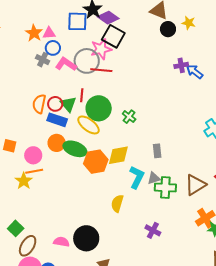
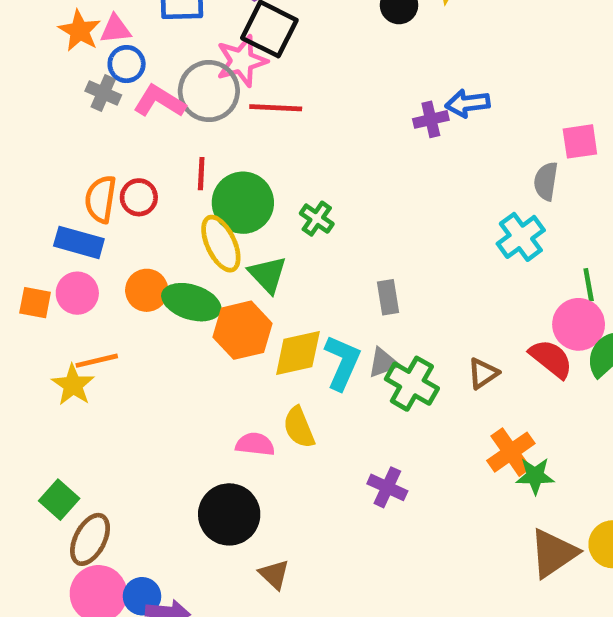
purple cross: (181, 65) -> (431, 119), moved
red line: (101, 70) -> (276, 108), moved
blue arrow: (195, 72) -> (468, 103), turned -42
green triangle: (68, 104) -> (268, 275), moved
blue rectangle: (57, 120) -> (79, 242), moved
yellow ellipse: (89, 125) -> (221, 244), turned 30
pink circle: (33, 155) -> (77, 293), moved
yellow diamond: (118, 155) -> (298, 353), moved
brown triangle: (195, 185) -> (483, 373), size x0.6
green cross: (165, 188) -> (412, 384), turned 30
yellow semicircle: (117, 203) -> (299, 427), turned -36
pink semicircle: (61, 242) -> (255, 444), moved

